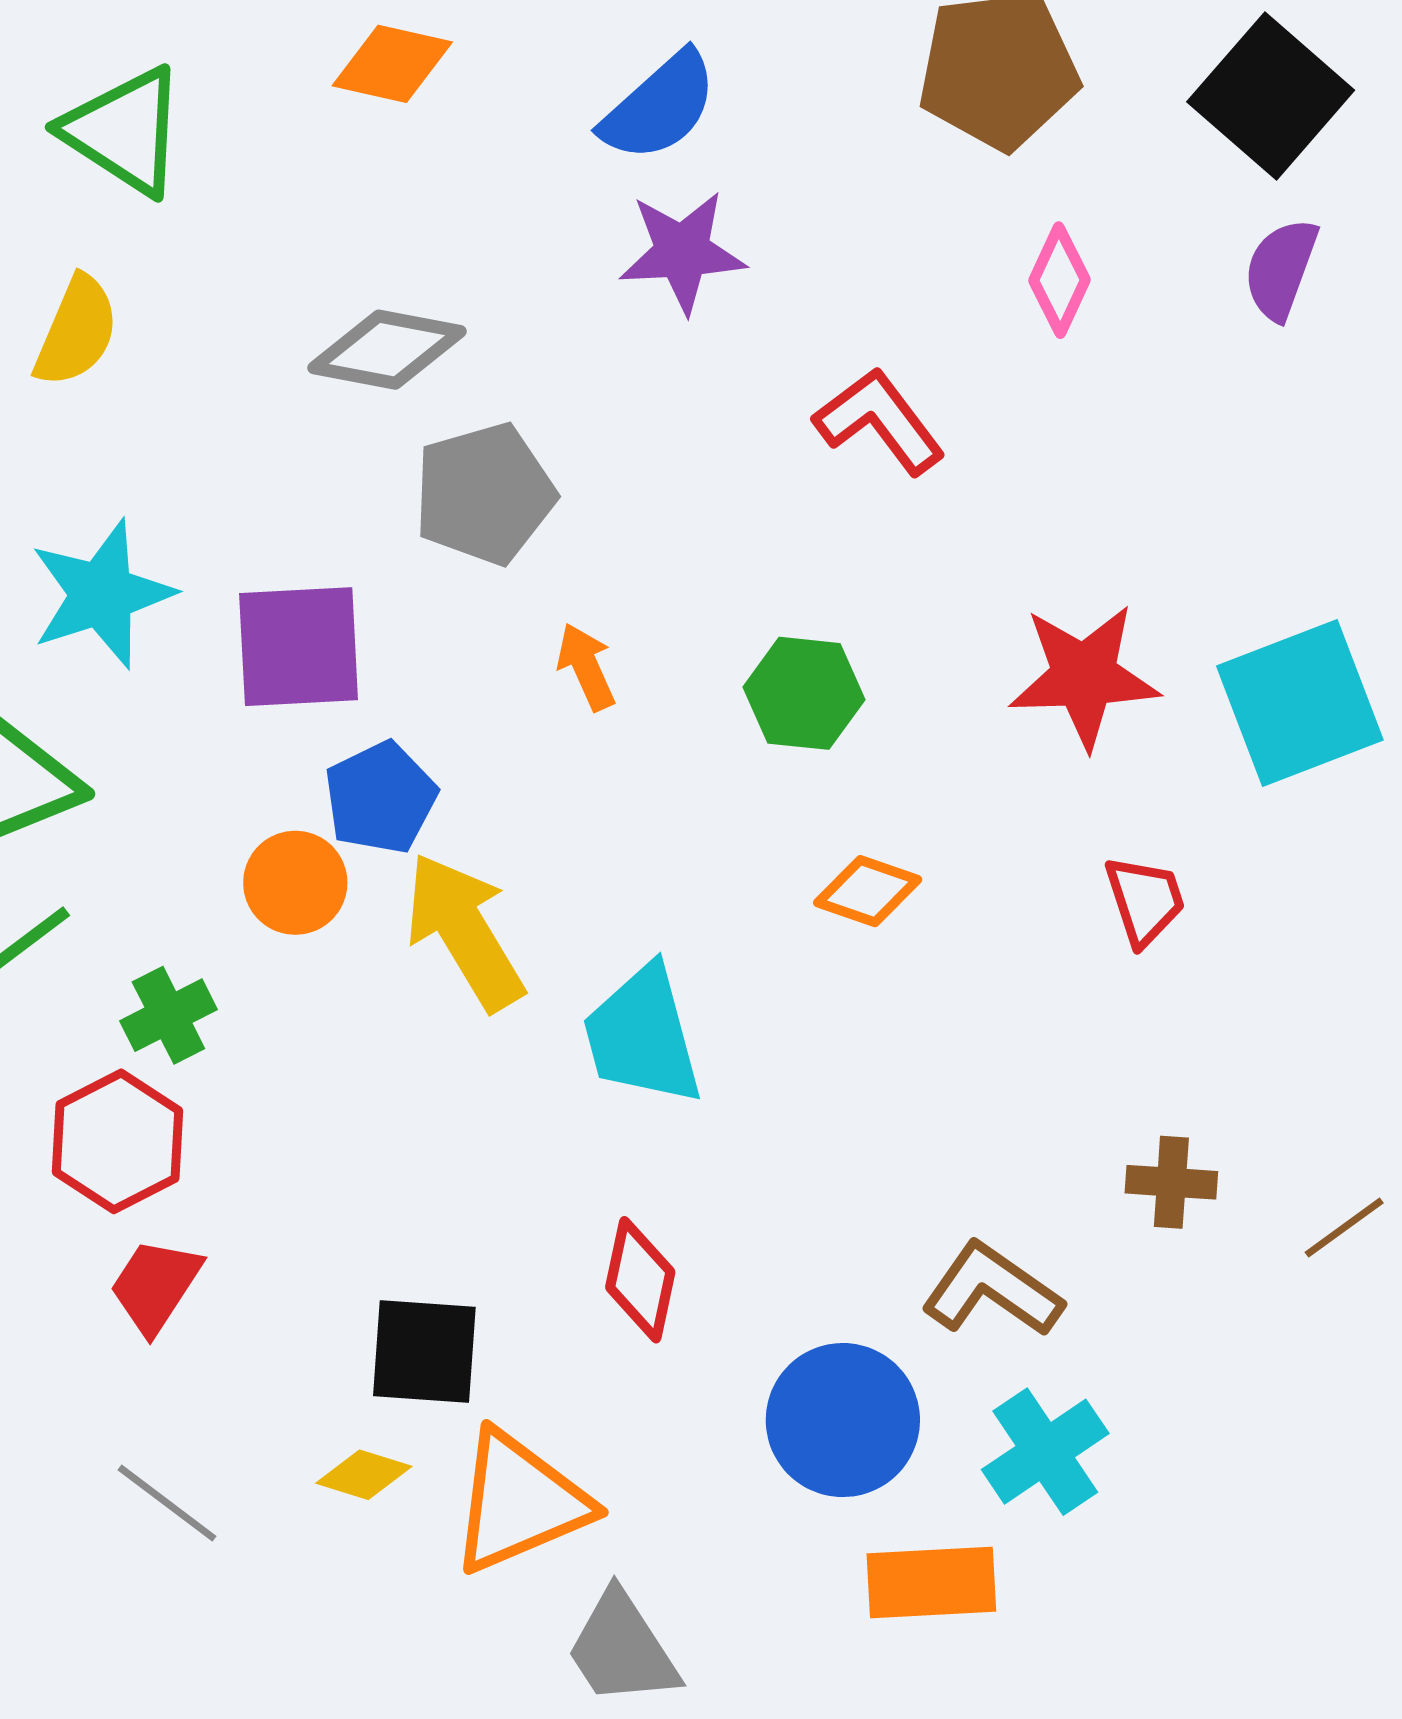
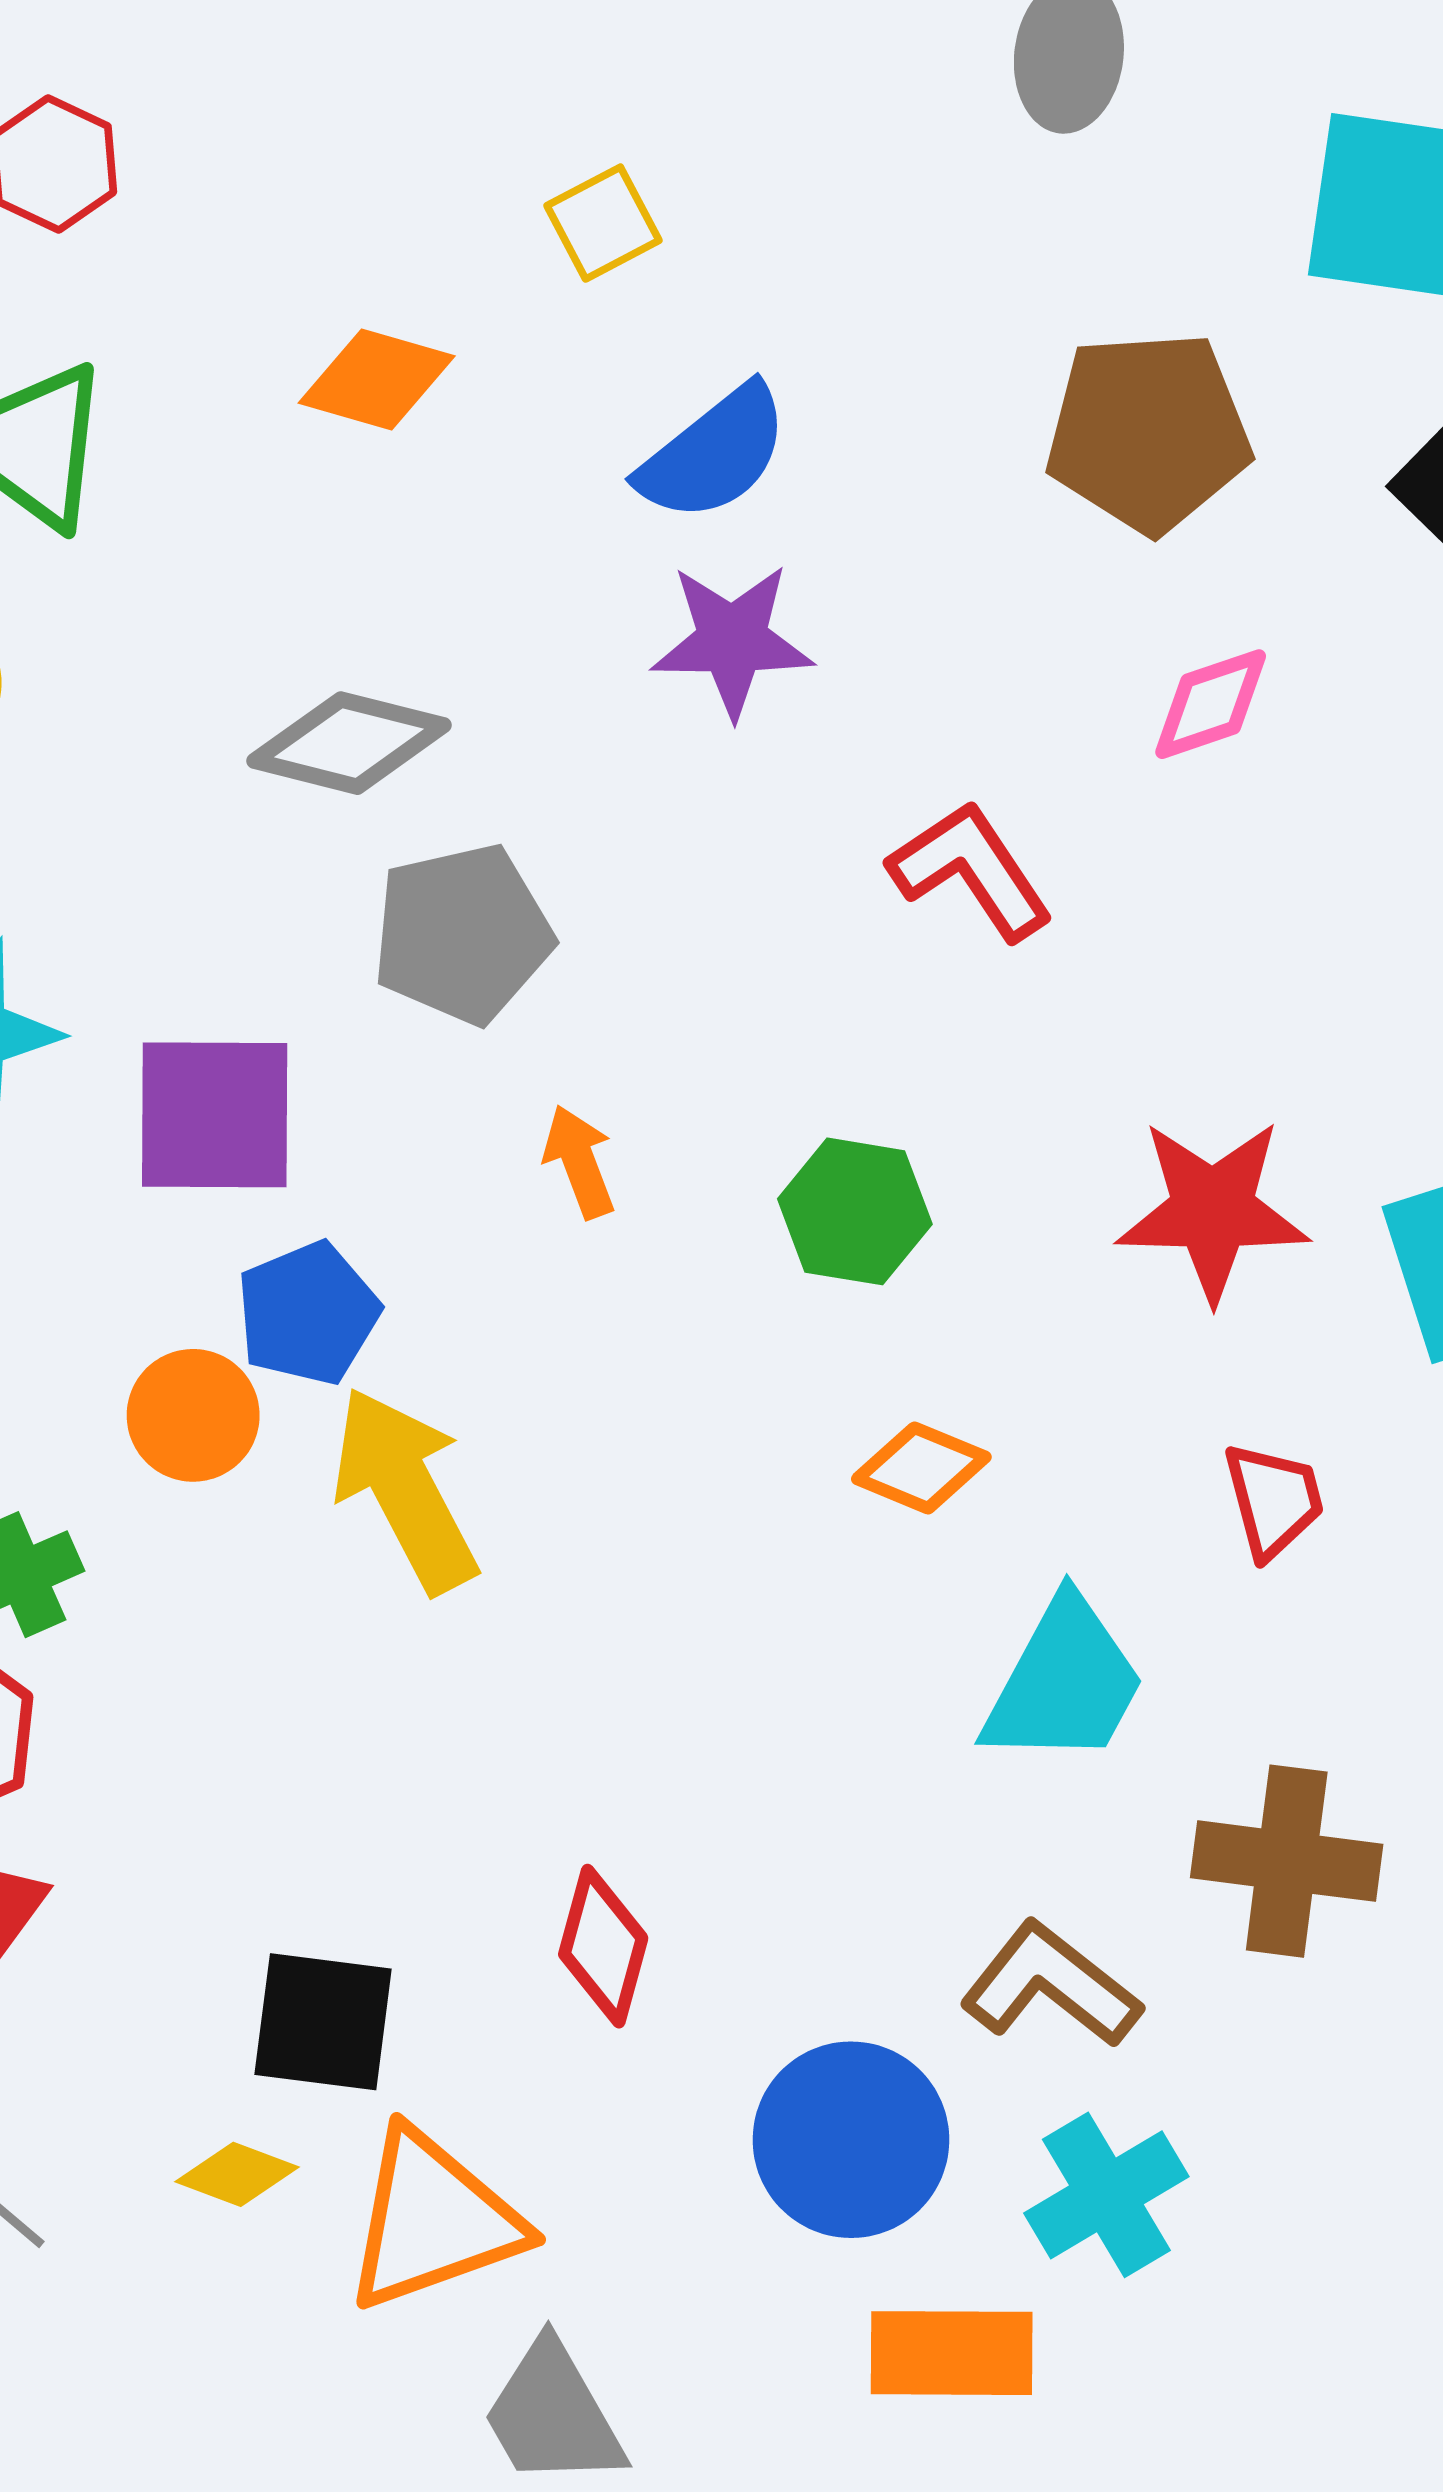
pink diamond: (1060, 280) -> (1211, 704), turned 43
cyan trapezoid: (643, 1036) -> (1064, 1682), moved, turned -140
brown cross: (1171, 1182) -> (1287, 1861), size x1.6

